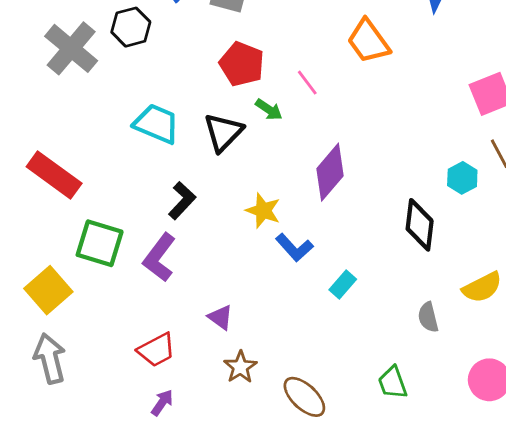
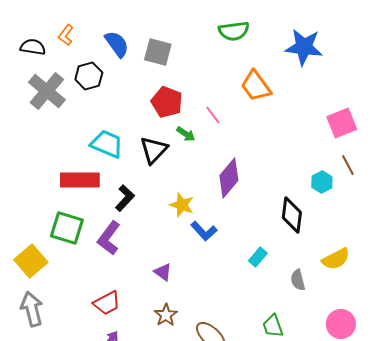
red rectangle: (54, 175) -> (80, 180), moved, turned -36
cyan rectangle: (343, 285) -> (258, 257), moved
purple triangle: (220, 317) -> (163, 272), moved

